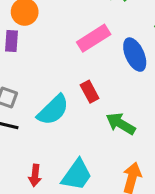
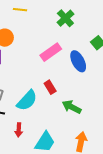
red arrow: (35, 175) -> (19, 130), moved

